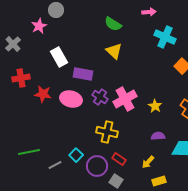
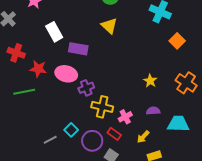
red cross: (21, 78) -> (16, 53), turned 30
purple cross: (100, 97) -> (86, 88), moved, turned 35
pink cross: (125, 99) -> (125, 117), moved, size x0.6
green line: (29, 152) -> (24, 92), moved

